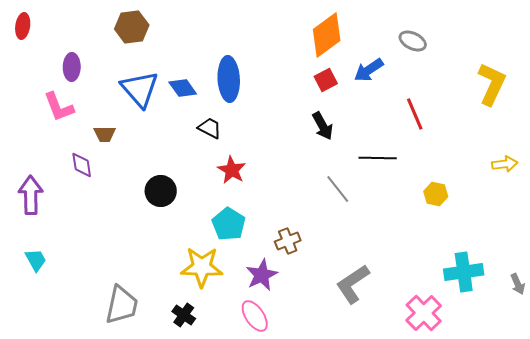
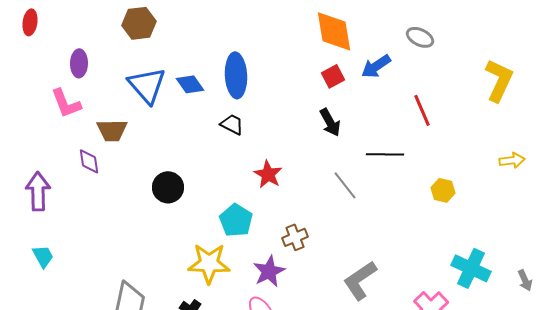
orange diamond: (327, 35) -> (334, 31), turned -63
black trapezoid: (210, 128) -> (232, 124), moved
brown trapezoid: (105, 134) -> (112, 130), size x1.4
red star: (232, 170) -> (268, 174), moved
cyan cross: (464, 272) -> (471, 268), turned 33

